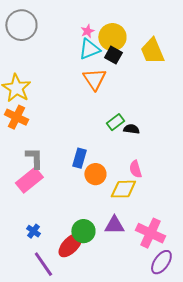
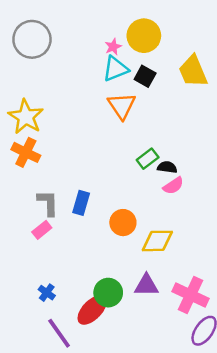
yellow circle: (112, 37) -> (144, 36), moved
blue rectangle: (79, 158) -> (81, 203), moved
pink semicircle: (135, 169) -> (173, 186), moved, turned -108
pink rectangle: (29, 180) -> (42, 230), size x0.6

